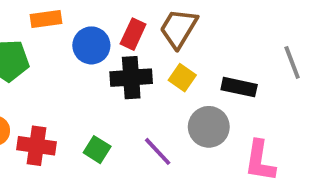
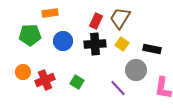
blue circle: (91, 45) -> (63, 41), moved
red cross: (36, 146) -> (45, 80), turned -30
purple line: (158, 151) -> (118, 88), moved

